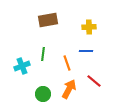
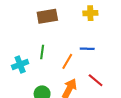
yellow cross: (89, 27) -> (90, 13), moved
orange line: (67, 63) -> (67, 61), turned 49

